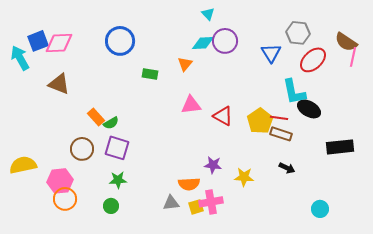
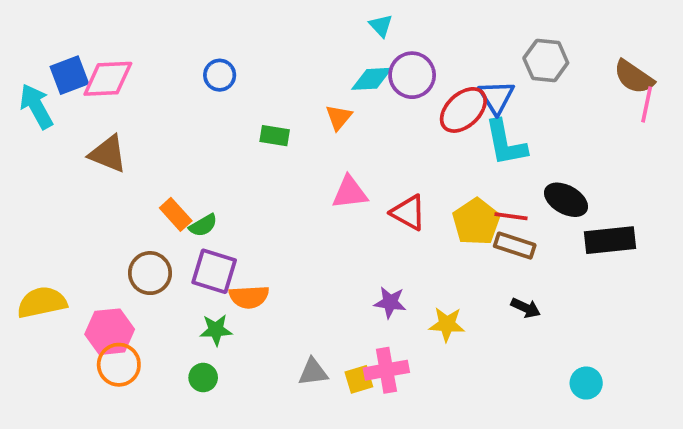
blue circle: (120, 41) -> (220, 75), size x0.6
red ellipse: (313, 60) -> (463, 110), moved
cyan L-shape: (294, 92) -> (506, 143), moved
black rectangle: (340, 147) -> (610, 240), moved
orange semicircle: (189, 184) -> (249, 297), moved

